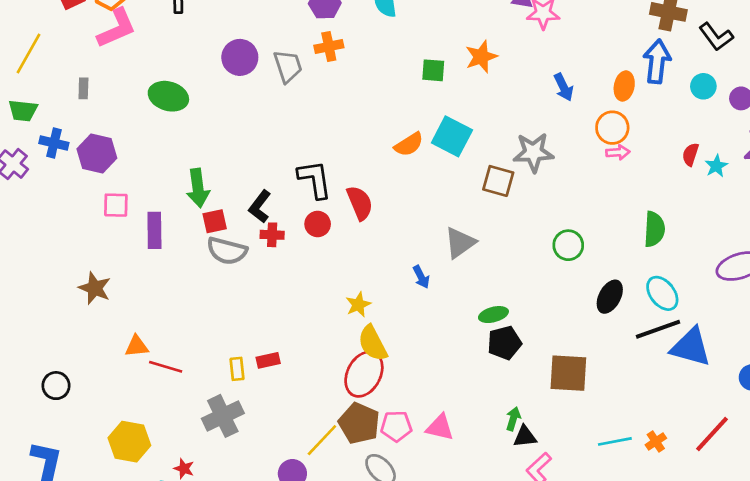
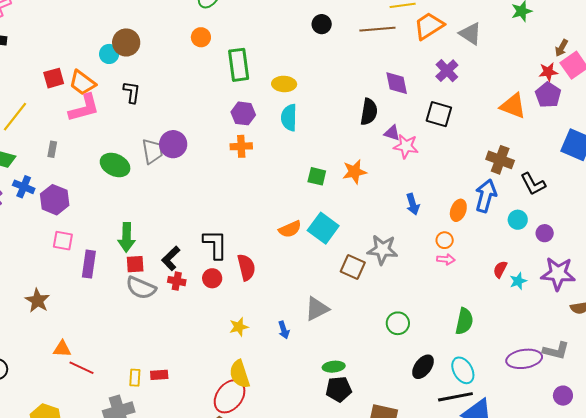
gray trapezoid: (288, 66) -> (152, 151), moved
orange circle: (612, 128) -> (445, 240), size x0.7
yellow star: (358, 305) -> (239, 327), moved

